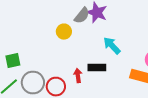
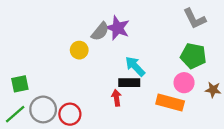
black rectangle: (97, 68) -> (129, 83), moved
red arrow: (78, 76) -> (116, 98), moved

